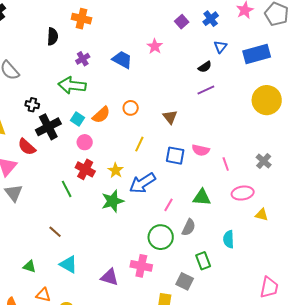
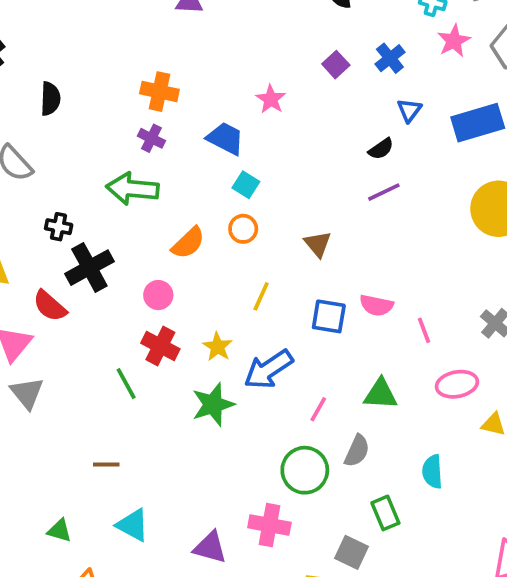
orange cross: (81, 19) -> (159, 92), moved
black semicircle: (53, 37) -> (50, 99), moved
pink star: (155, 46) -> (271, 99), moved
purple cross: (83, 59) -> (151, 138), turned -32
cyan square: (78, 119) -> (246, 185), moved
brown line: (55, 232) -> (106, 464), turned -40

